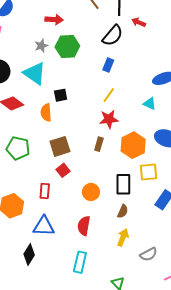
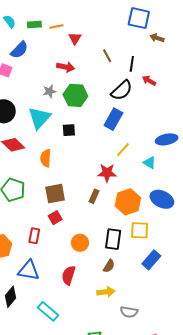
blue rectangle: (108, 65) -> (113, 119), size x1.5
cyan triangle: (35, 73) -> (39, 118), turned 30
black square: (61, 95) -> (69, 130), moved
yellow line: (109, 95) -> (123, 150), moved
yellow arrow: (123, 237) -> (106, 292), turned 54
gray semicircle: (148, 254) -> (129, 312), turned 30
cyan rectangle: (80, 262) -> (48, 311), moved, turned -70

